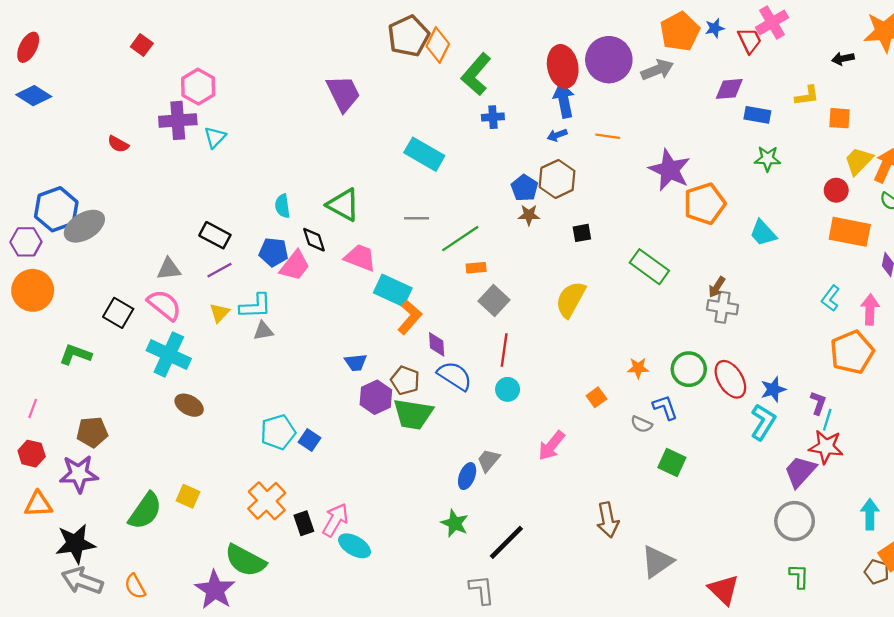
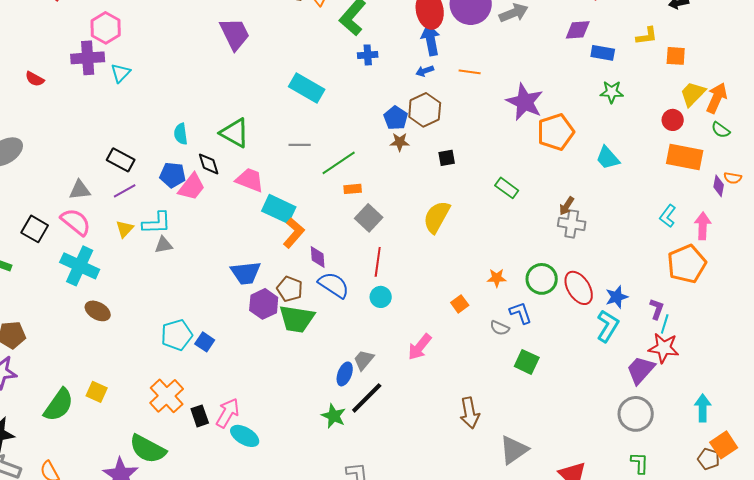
green rectangle: (649, 267) -> (507, 188), size x0.7
blue trapezoid: (356, 362) -> (246, 273), size x1.5
black line: (506, 542) -> (367, 398), moved

